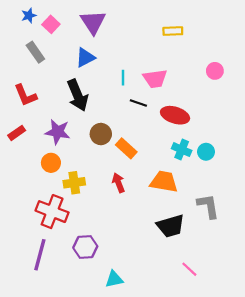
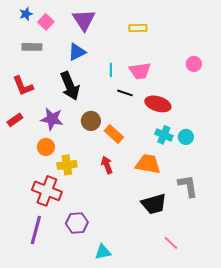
yellow rectangle: (173, 31) -> (138, 28), moved
gray rectangle: (35, 52) -> (32, 47), turned -54

